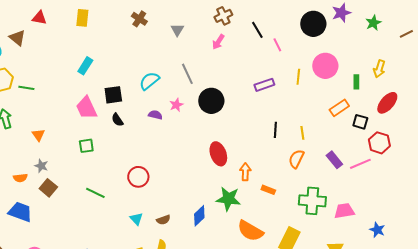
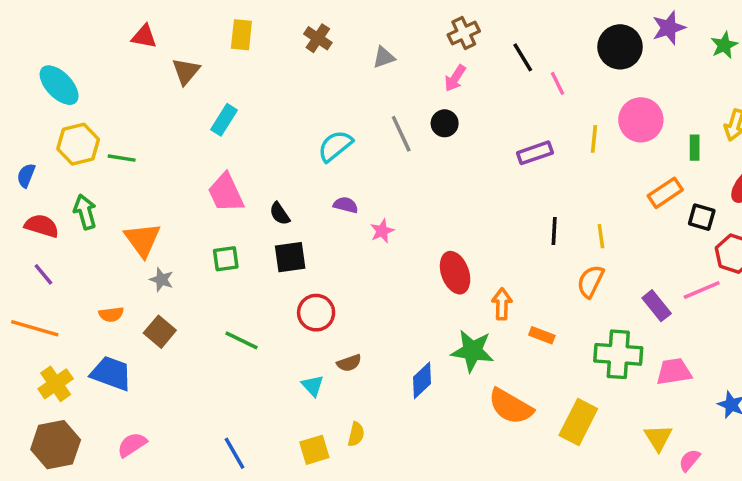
yellow rectangle: (82, 18) -> (241, 35), moved
gray triangle: (177, 30) -> (384, 57), turned 40
brown triangle: (17, 38) -> (186, 71), moved, turned 30
black square: (113, 95) -> (290, 257), moved
black circle: (211, 101) -> (445, 123), moved, size x0.6
pink star: (176, 105) -> (382, 231), moved
orange triangle: (38, 135) -> (142, 240), size x1.6
purple rectangle: (334, 160) -> (657, 306), moved
gray star: (41, 166) -> (162, 280), moved
brown semicircle: (163, 220) -> (349, 363), moved

